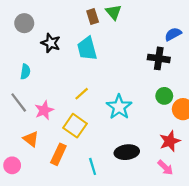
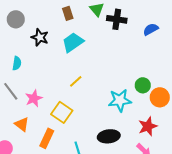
brown rectangle: (93, 17) -> (68, 13), moved
cyan trapezoid: (87, 49) -> (73, 42), turned 70
black cross: (159, 58) -> (117, 19), moved
yellow line: (82, 94) -> (76, 81), moved
cyan star: (119, 107) -> (120, 100), moved, turned 30

